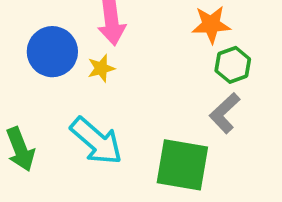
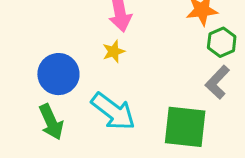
blue circle: (52, 52) -> (58, 74), moved

